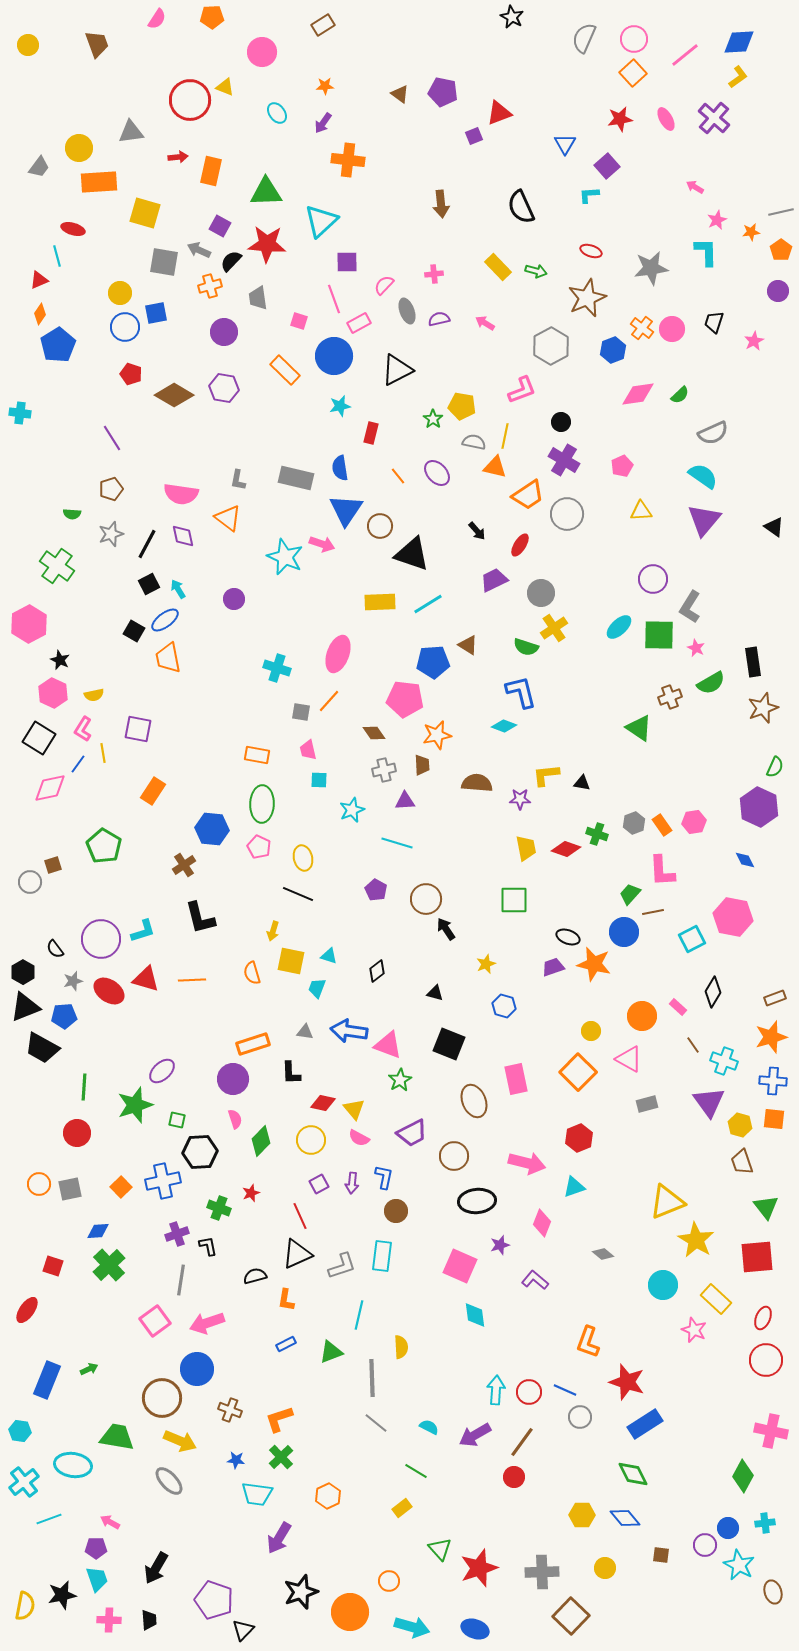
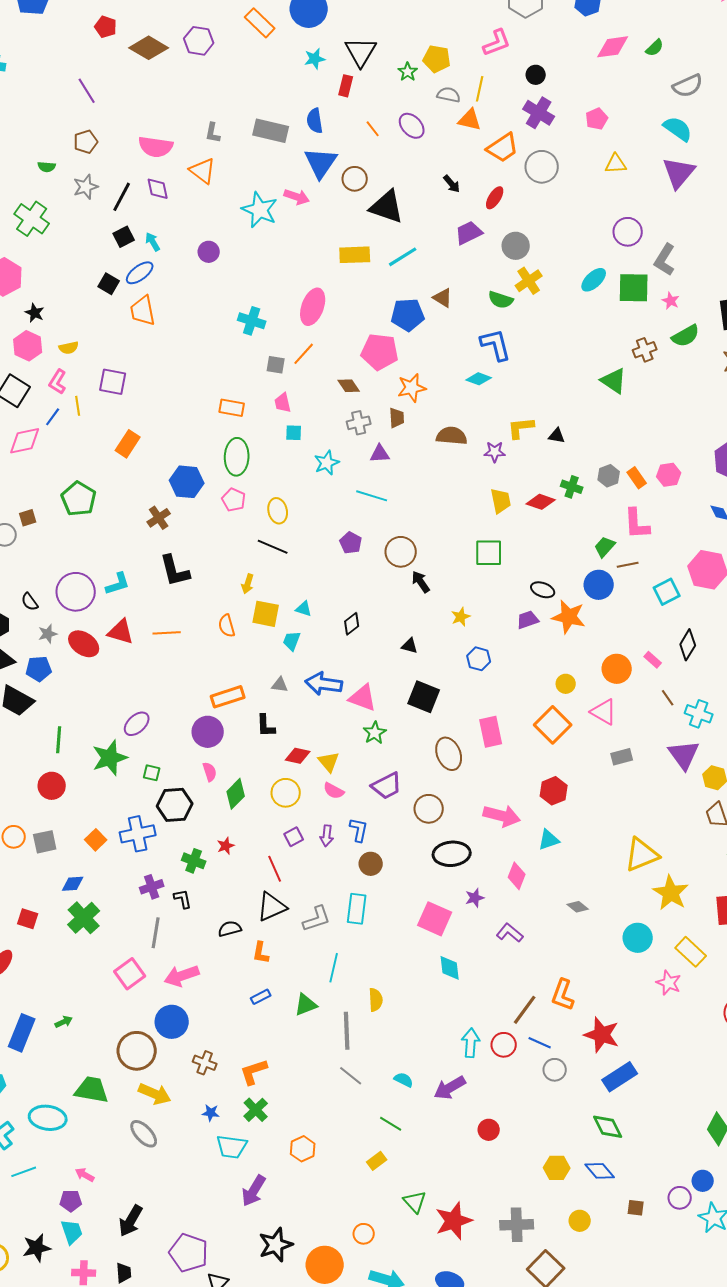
black triangle: (397, 370) -> (361, 52), moved, turned -32
brown line: (522, 1442) -> (525, 1010), moved

